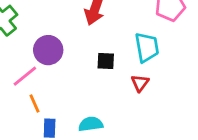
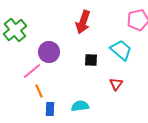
cyan trapezoid: (147, 47) -> (121, 50), turned -40
red triangle: (140, 83) -> (116, 84), moved

